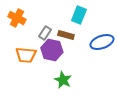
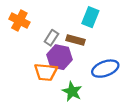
blue ellipse: (102, 42) -> (105, 69), moved
orange trapezoid: (26, 55) -> (46, 72), moved

